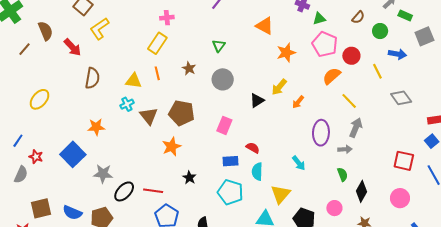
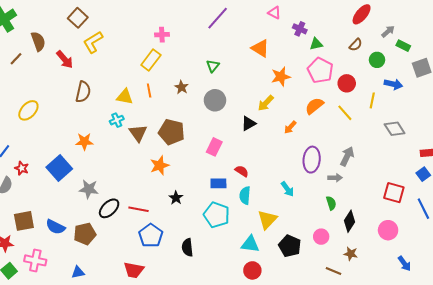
yellow line: (377, 71) -> (372, 100), turned 35
orange semicircle: (332, 76) -> (314, 106), moved
yellow arrow: (279, 87) -> (266, 103), moved
yellow line: (349, 101) -> (345, 113), moved

